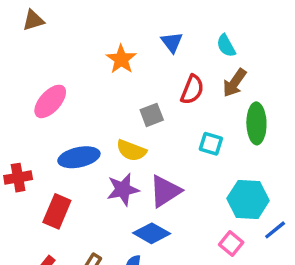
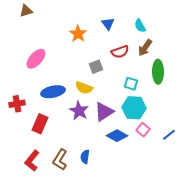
red semicircle: (192, 90) -> (120, 52), turned 48
purple star: (123, 189) -> (79, 111), turned -30
cyan hexagon: (248, 200) -> (134, 108), moved
blue diamond: (152, 233) -> (117, 136), moved
pink square: (231, 243) -> (143, 130), moved

